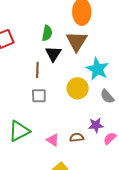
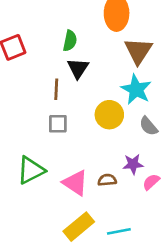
brown triangle: (77, 41) -> (138, 51), moved
pink triangle: (53, 140) -> (75, 183), size x1.5

